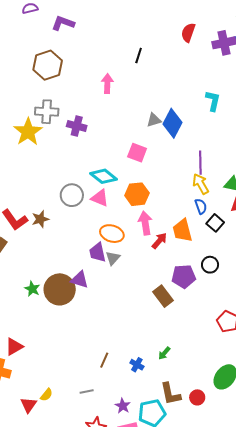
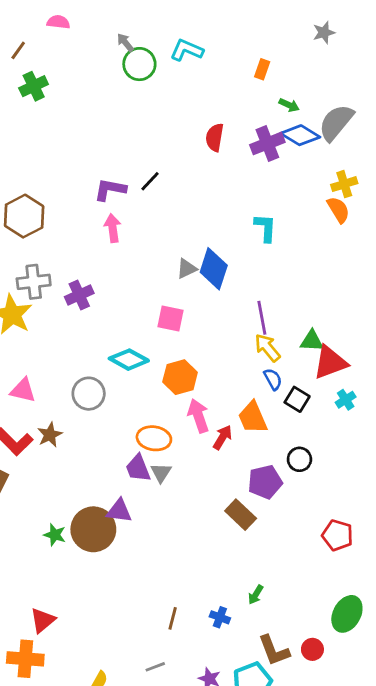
purple L-shape: (63, 23) -> (110, 190), moved
black line: (139, 55) -> (150, 181), turned 35
purple cross: (77, 126) -> (79, 295), turned -30
pink triangle: (100, 198) -> (23, 390), moved

